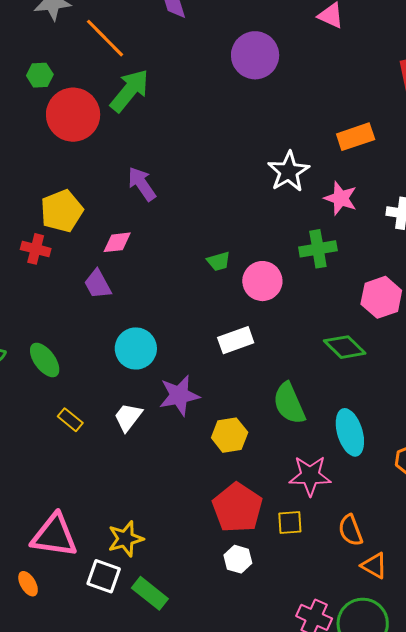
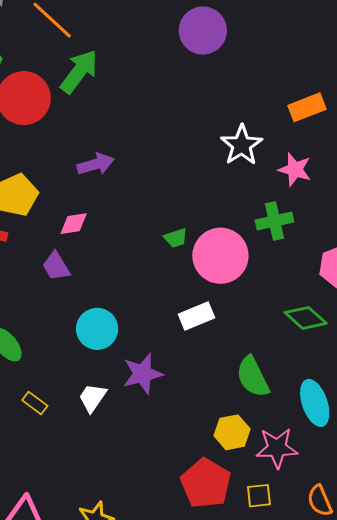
purple arrow: (142, 184) -> (96, 164), turned 111
pink circle: (262, 281) -> (220, 256), size x1.4
yellow hexagon: (230, 435) -> (232, 432), moved

